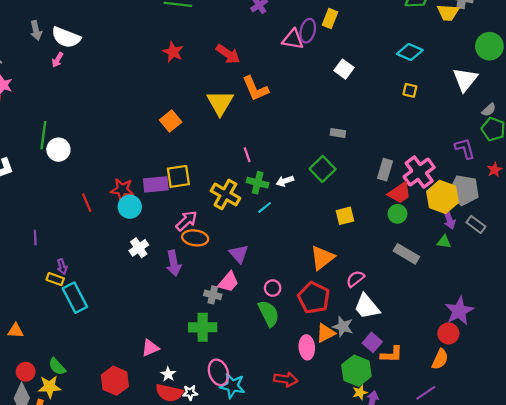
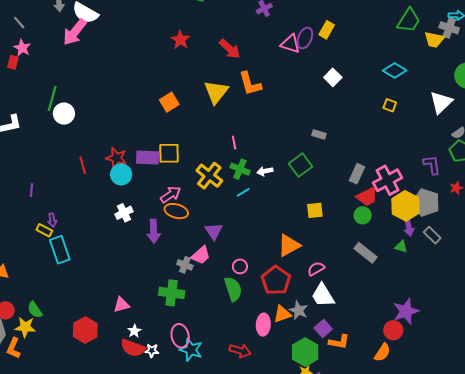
pink arrow: (57, 60) -> (75, 32), size x2.0

